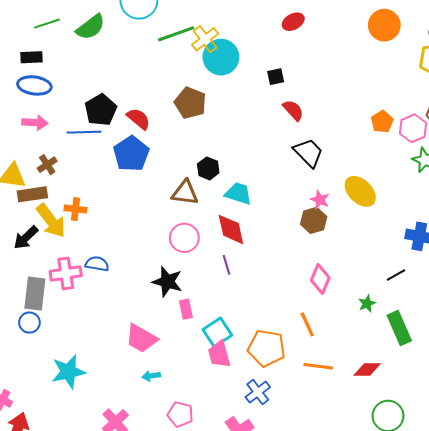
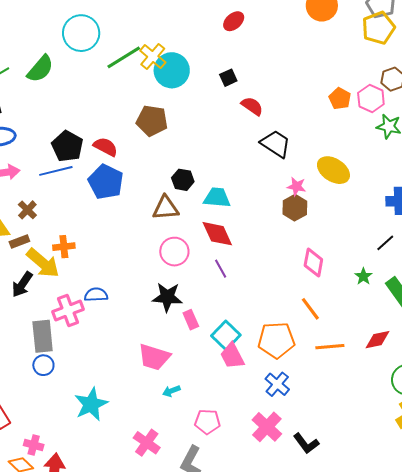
brown rectangle: (32, 194) -> (19, 241), size x0.7

